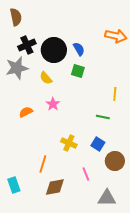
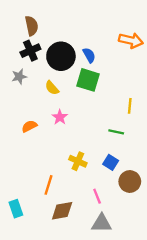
brown semicircle: (16, 17) -> (32, 26), moved
gray star: (17, 68) -> (19, 77), size x0.6
green square: (78, 71) -> (88, 80), size x1.5
gray triangle: (107, 198) -> (102, 223), moved

